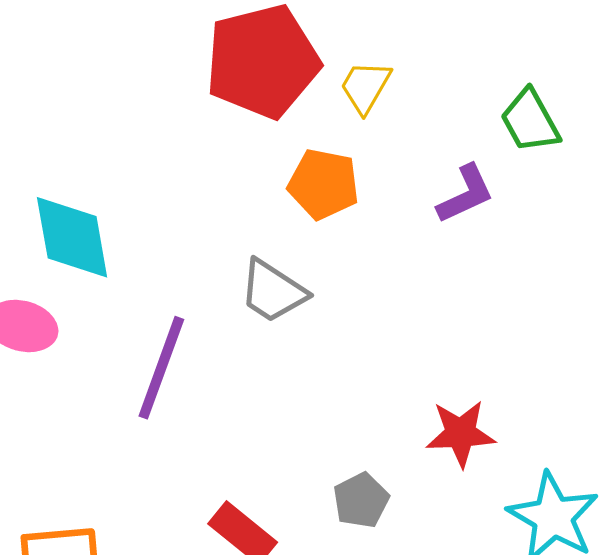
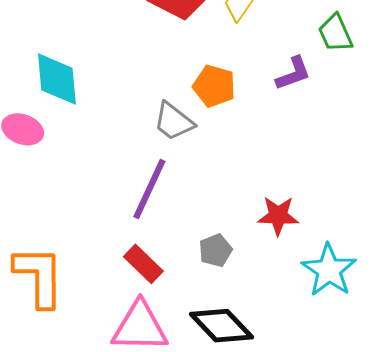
orange pentagon: (324, 184) -> (214, 86), moved
purple line: (161, 368) -> (149, 189), moved

